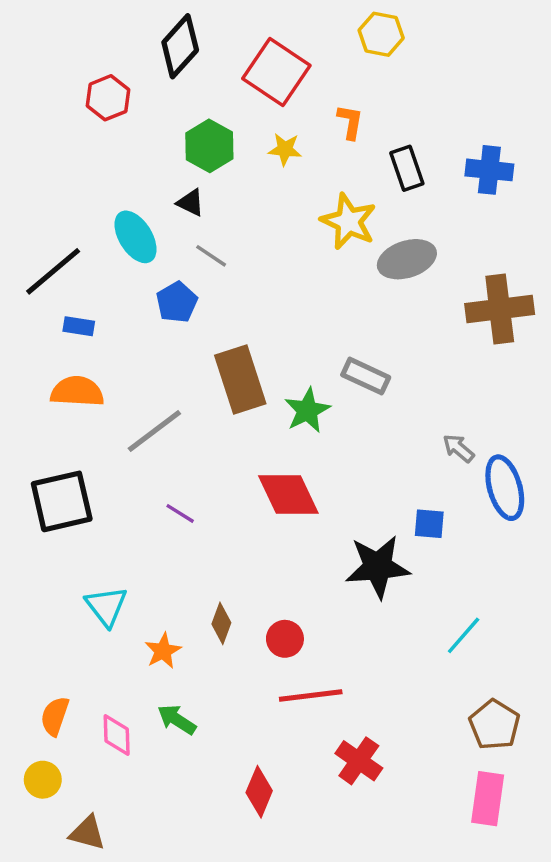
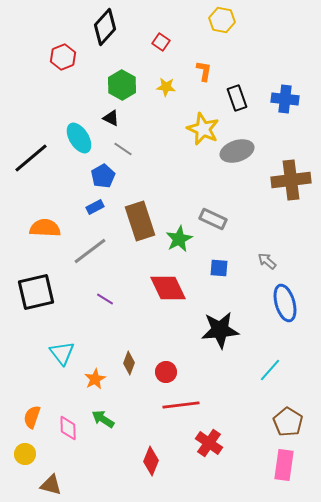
red square: (276, 72) -> (161, 42), size x0.5
blue rectangle: (79, 326) -> (95, 207), moved, turned -36
blue ellipse: (505, 488) -> (285, 303), moved
blue square: (429, 524) -> (219, 268), moved

